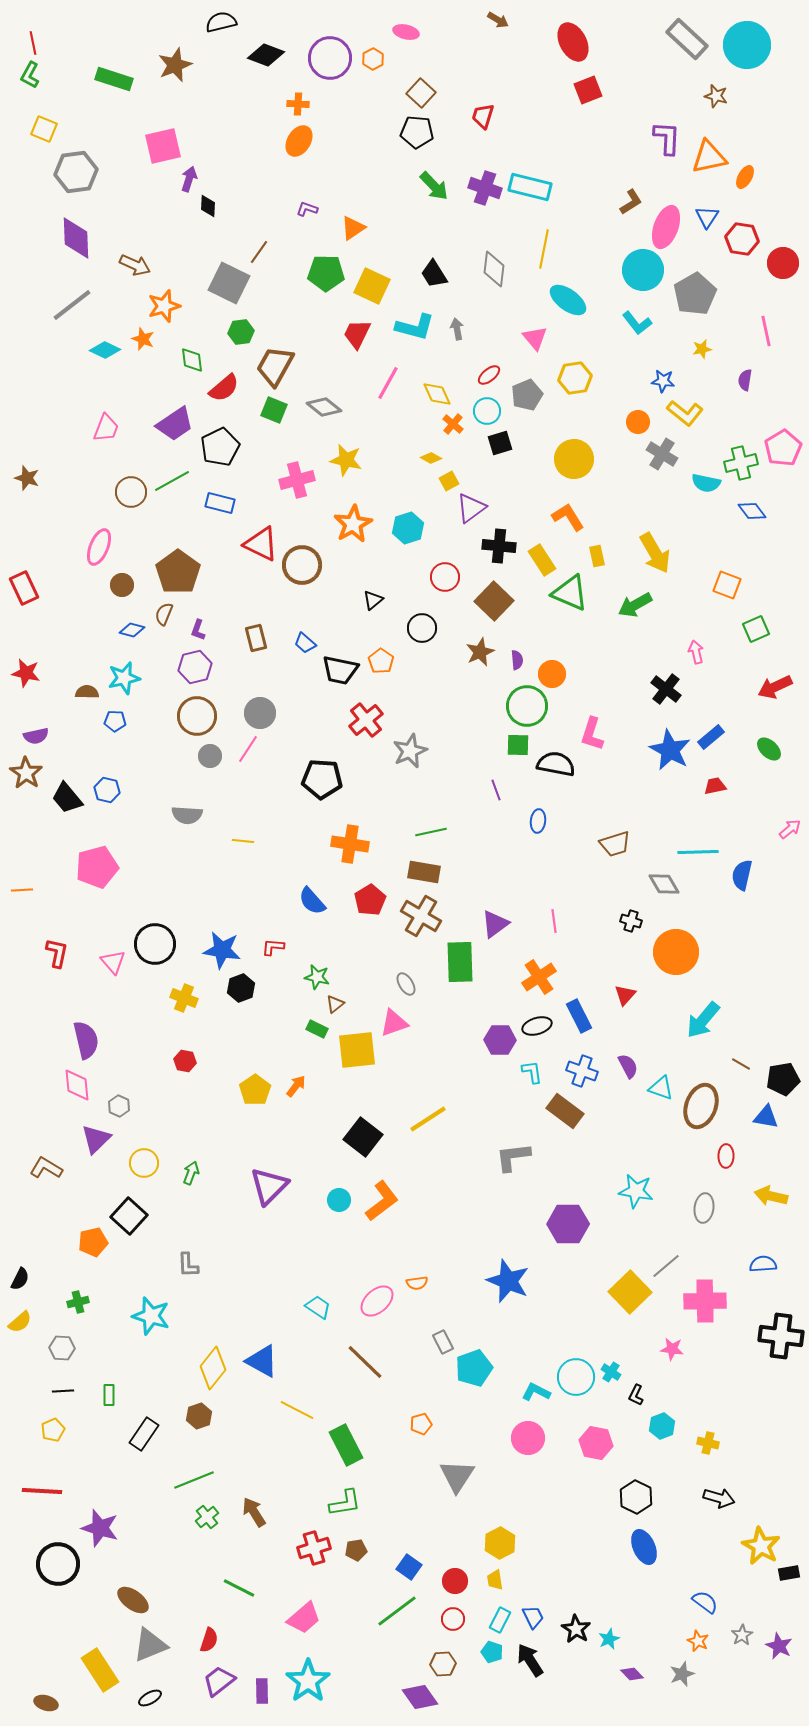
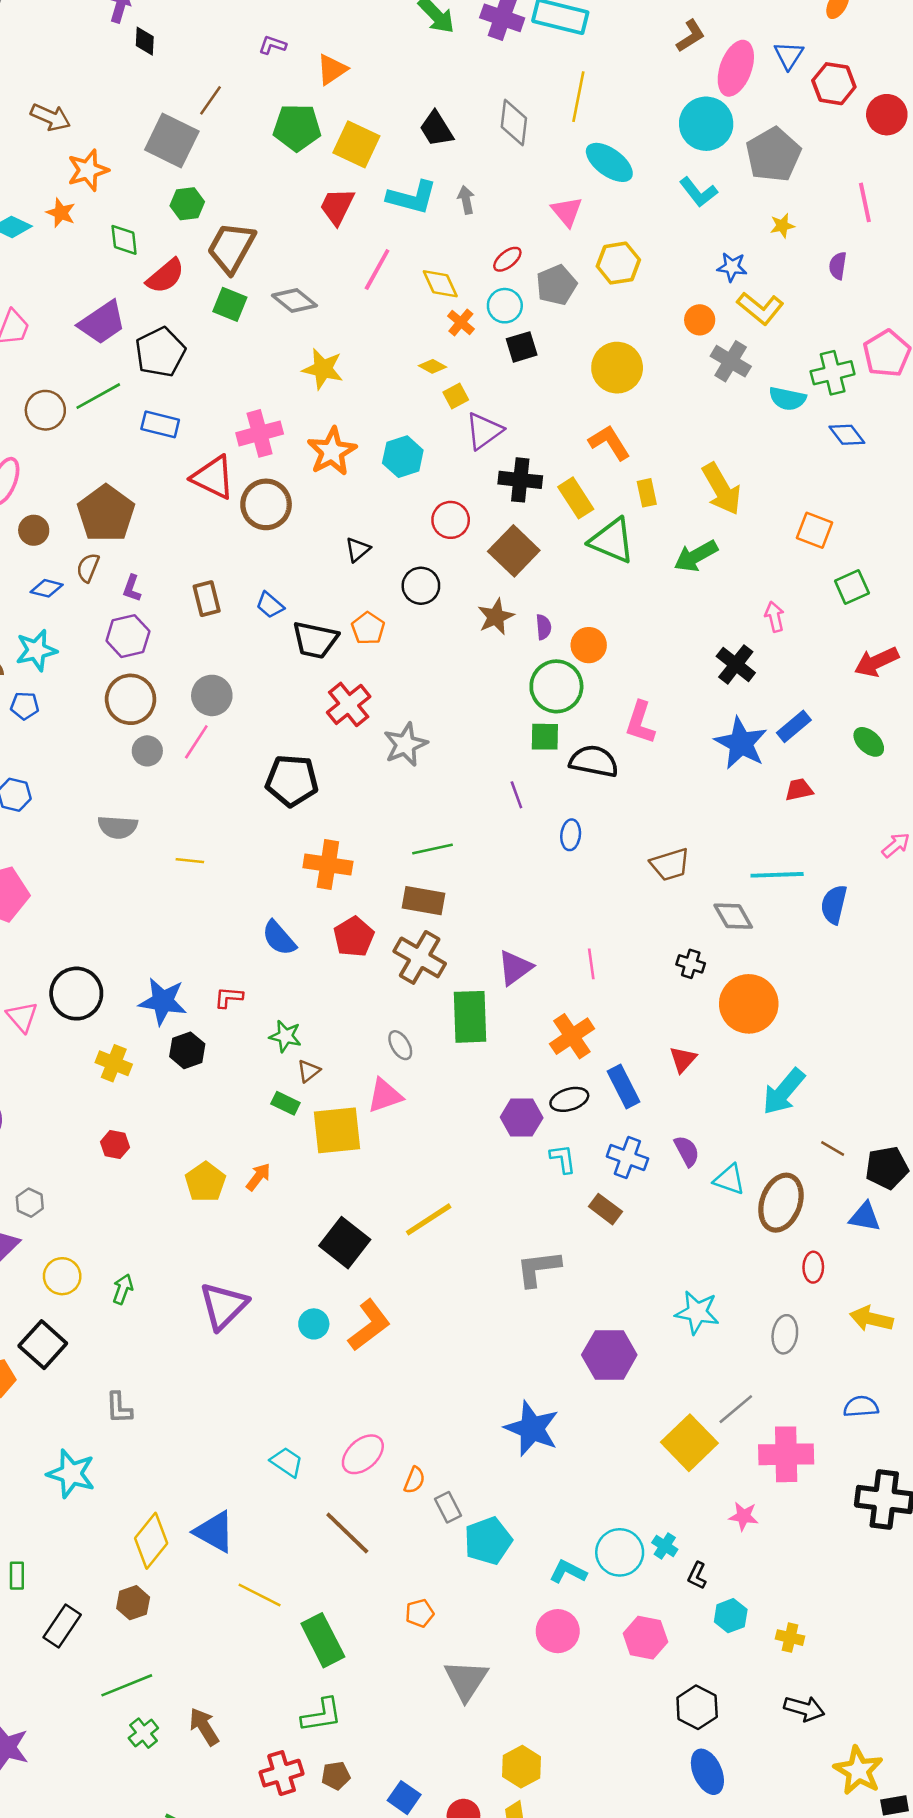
pink cross: (297, 480) -> (260, 433), moved
brown rectangle: (565, 1111) -> (605, 1209), size x0.7
orange semicircle: (417, 1283) -> (414, 1480), moved, turned -60

